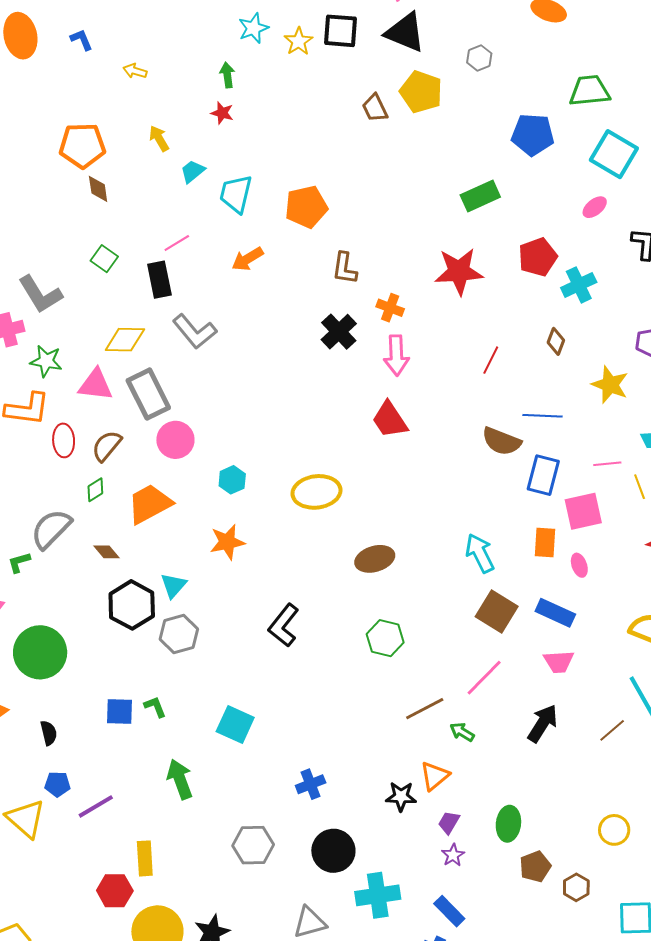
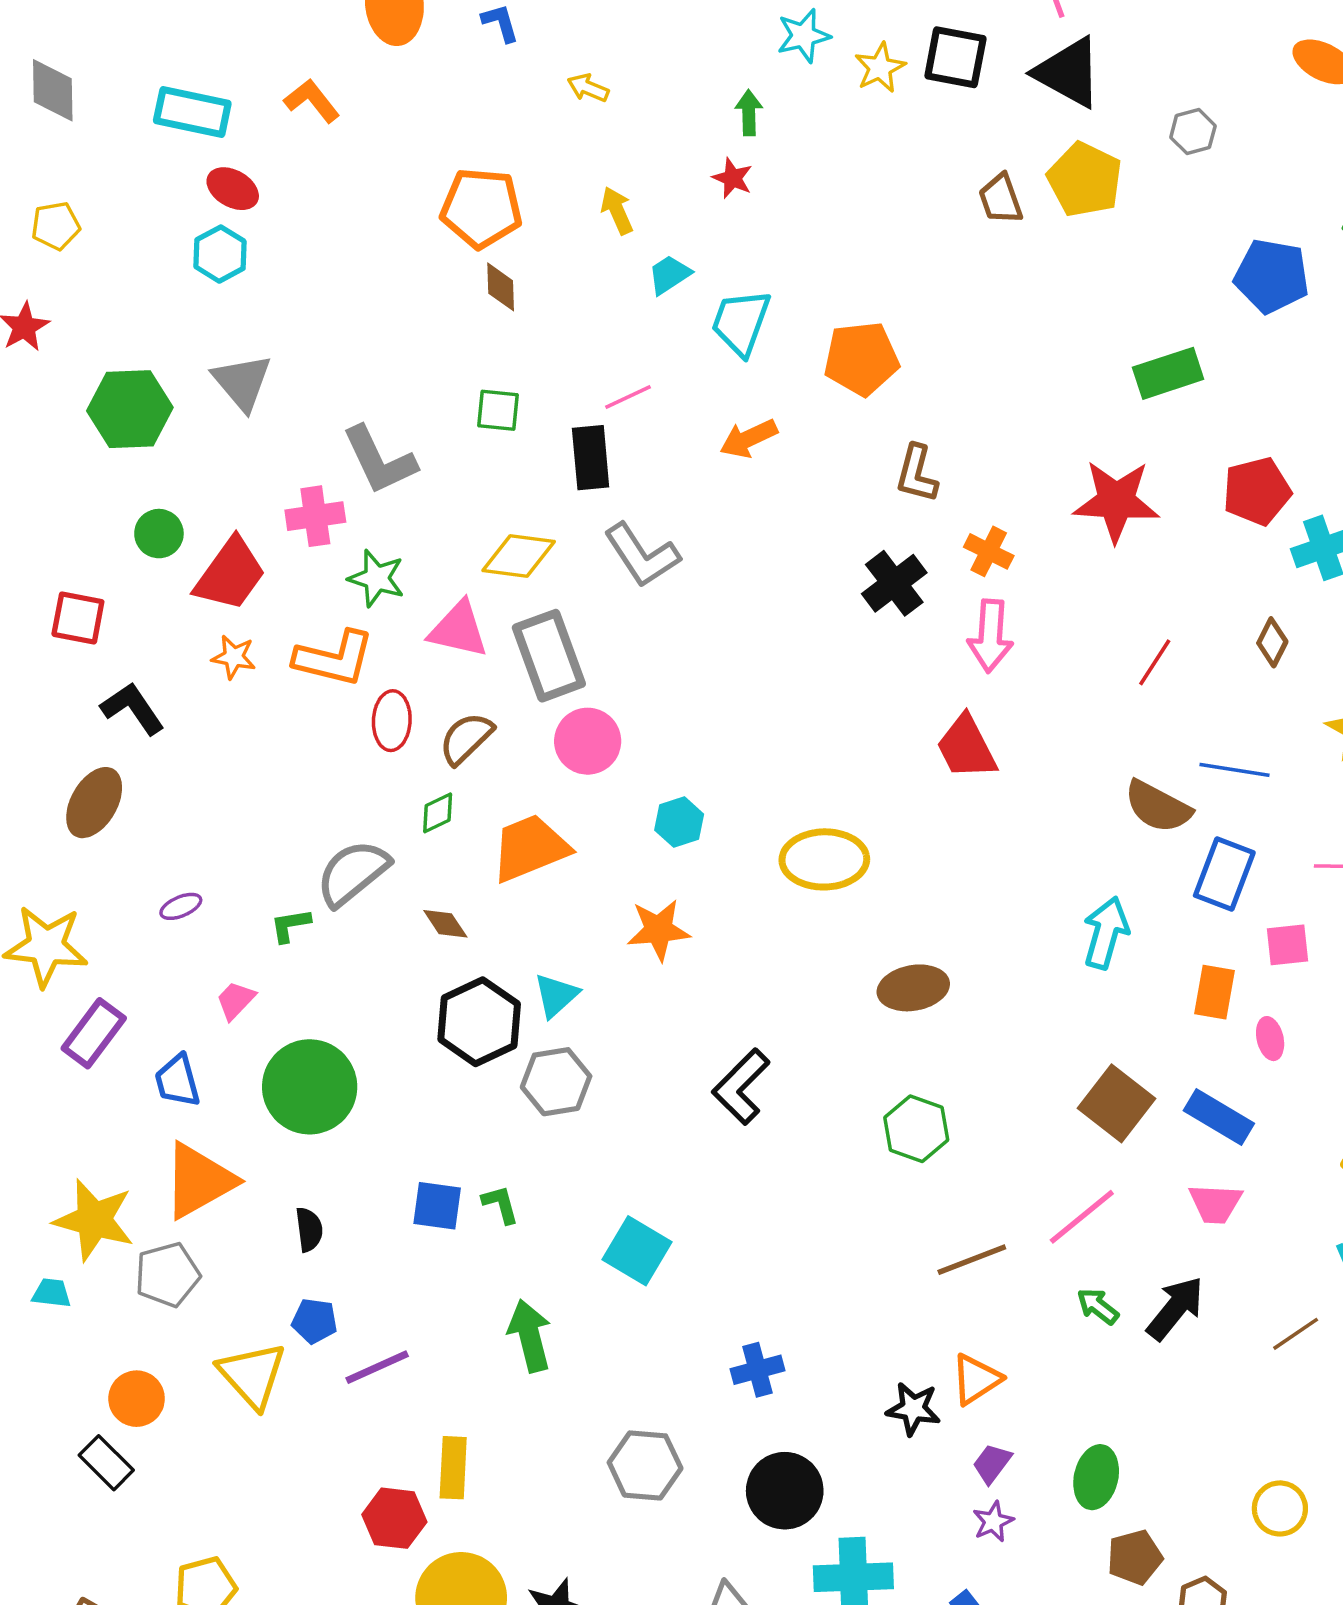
green square: (104, 259) -> (498, 410), turned -36
pink square: (583, 511) -> (1287, 945), size x0.7
cyan arrow: (480, 553) -> (1106, 933), moved, turned 36
green arrow: (462, 732) -> (1098, 1306), moved

